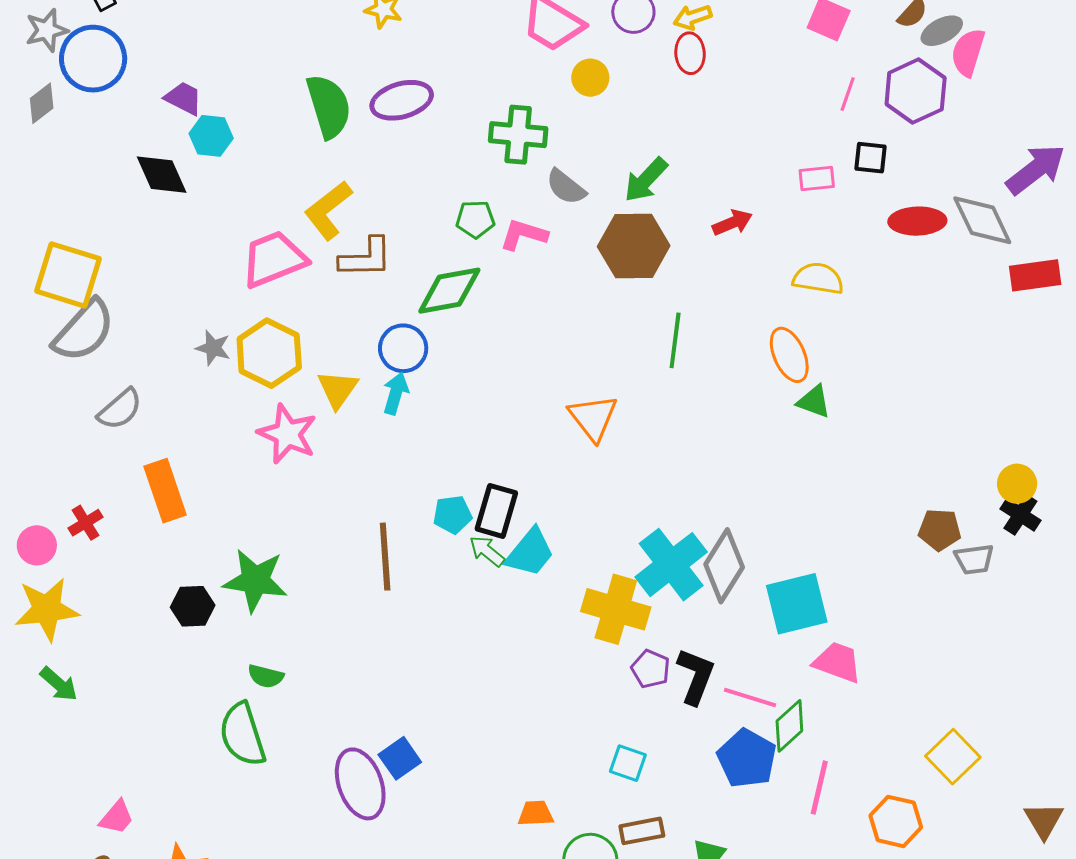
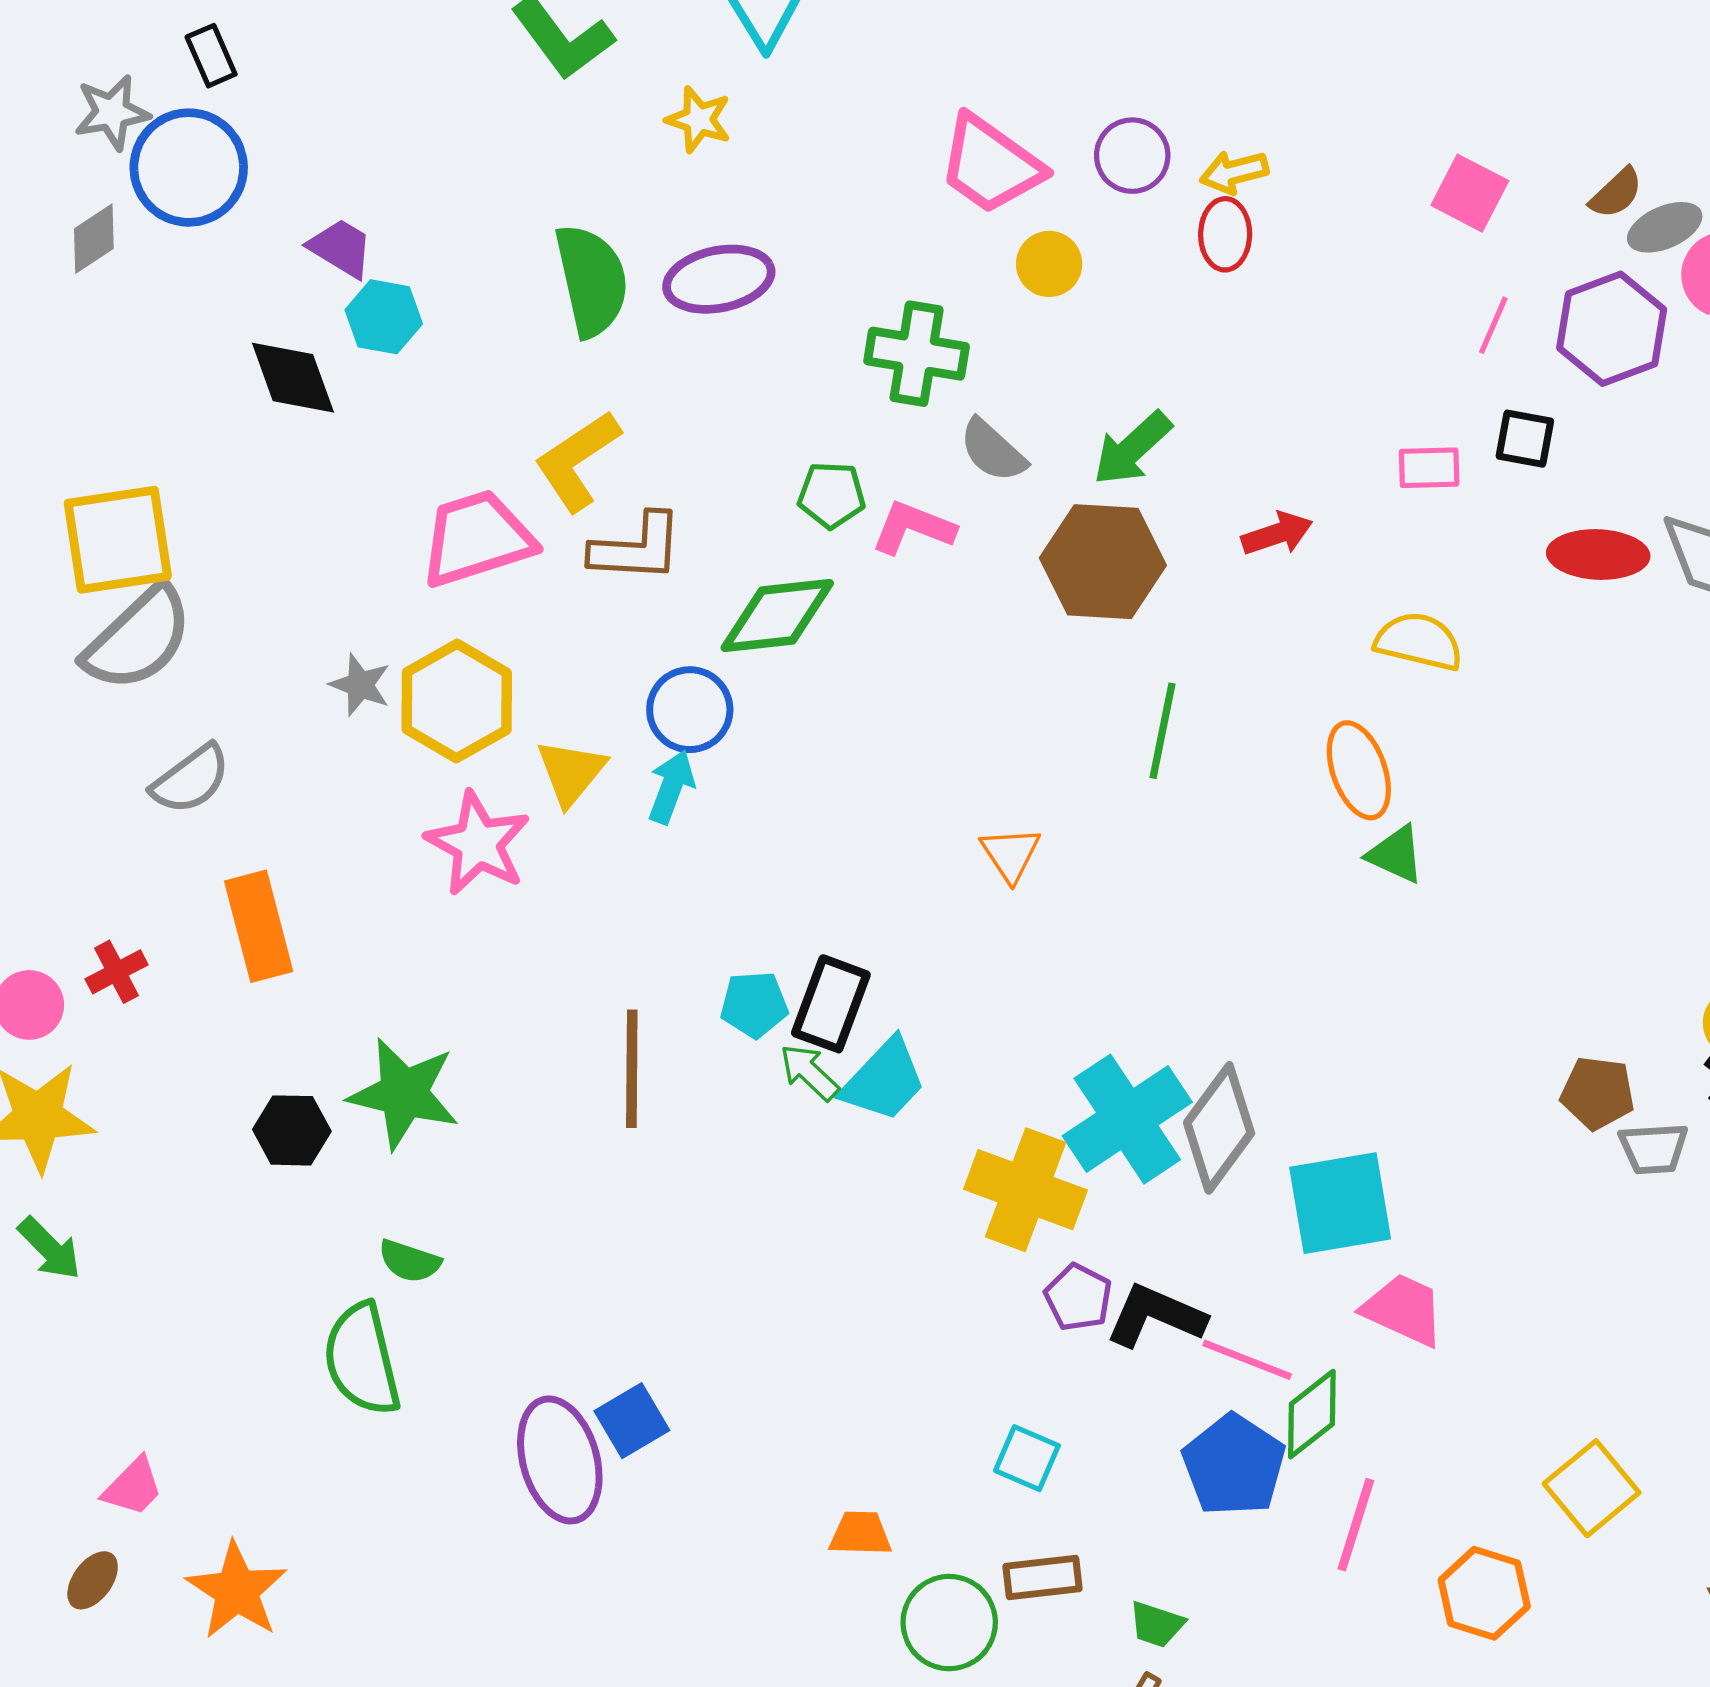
yellow square: (68, 275) -> (118, 540), turned -30
orange triangle: (593, 418) -> (1011, 854), size x0.7
black L-shape: (696, 676) -> (1156, 1316), turned -92

